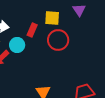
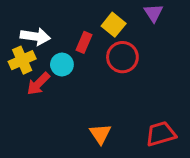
yellow square: (52, 18) -> (114, 25), turned 35

